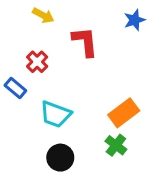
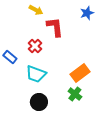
yellow arrow: (43, 15) -> (36, 10), moved
red cross: (37, 62) -> (35, 46), moved

